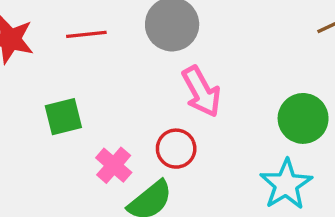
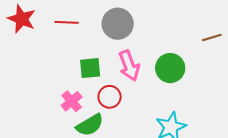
green square: (63, 117) -> (90, 68), moved
green circle: (303, 118) -> (170, 68), moved

